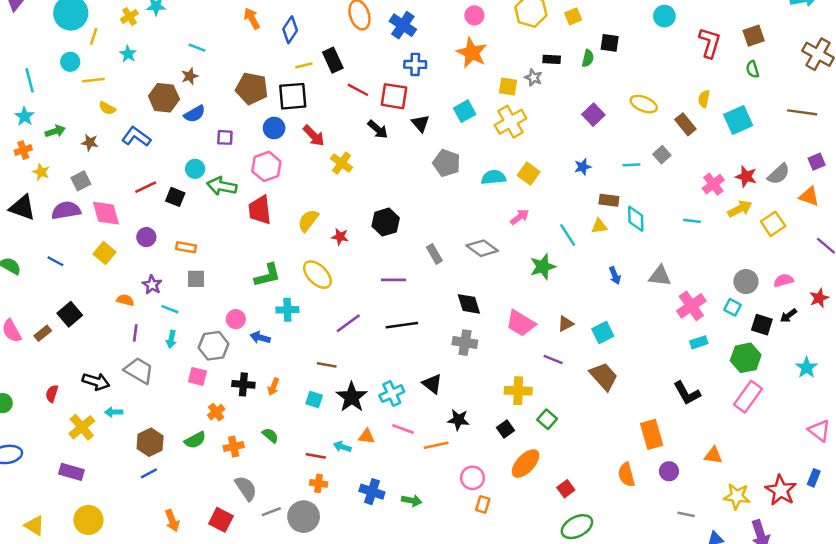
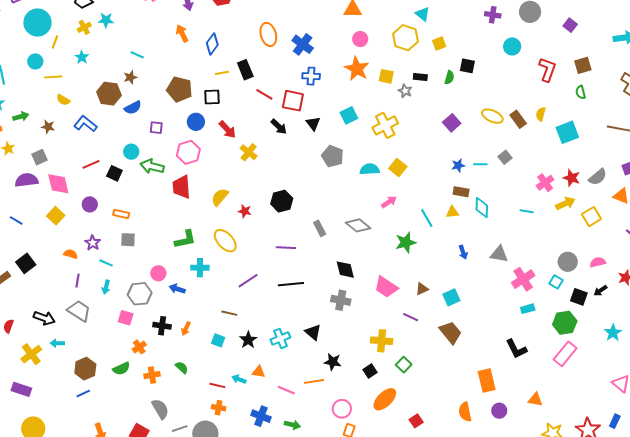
yellow square: (508, 87) -> (386, 76), moved
black square: (293, 96) -> (212, 97), size x0.7
brown rectangle: (685, 124) -> (518, 119), moved
blue star: (583, 167) -> (458, 165), moved
black star: (352, 397) -> (248, 340), size x0.7
pink line: (403, 429) -> (286, 390), moved

